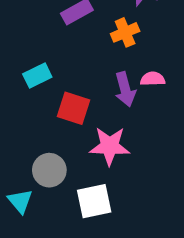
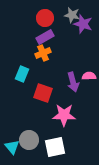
orange cross: (125, 32) -> (43, 53), moved
cyan rectangle: (37, 75) -> (22, 74), turned -42
gray circle: (49, 170) -> (29, 140), moved

